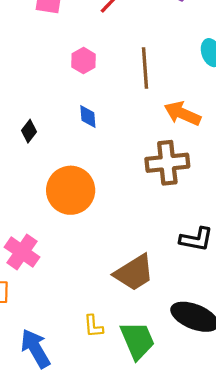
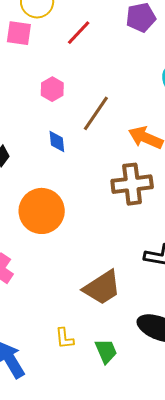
brown line: (145, 68) -> (96, 113), moved, turned 39
green trapezoid: (137, 340) -> (106, 351), size x0.7

